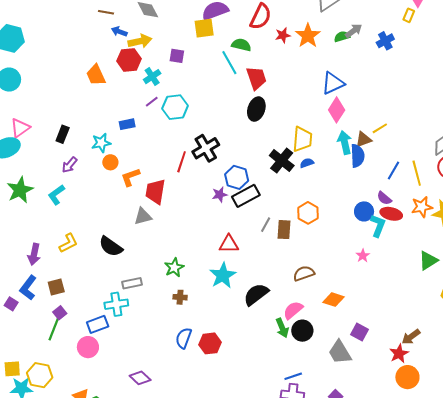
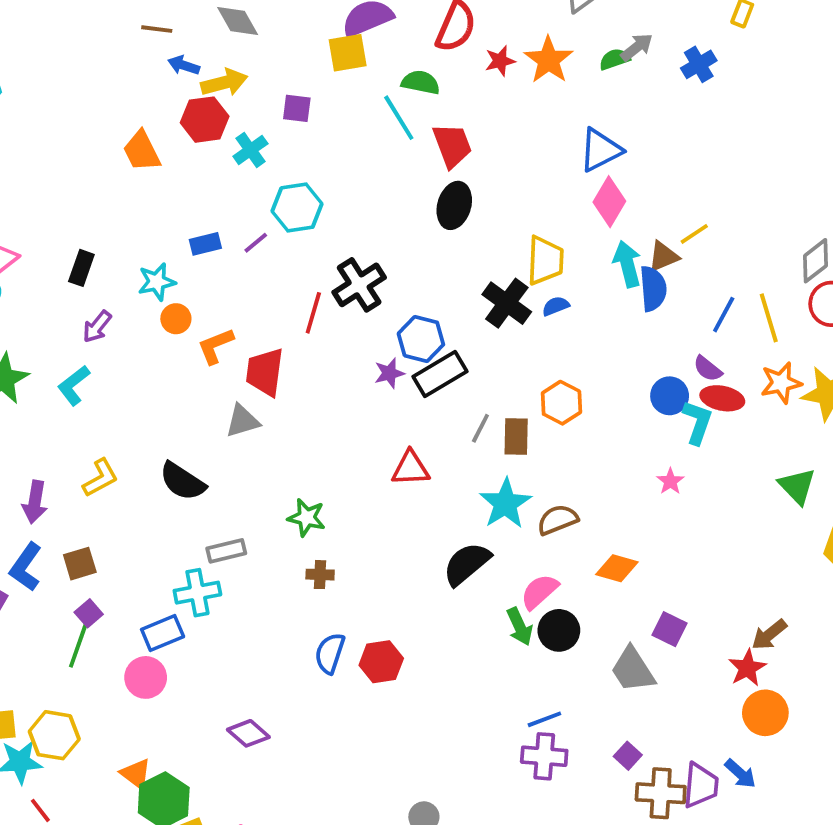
purple line: (152, 102) -> (256, 243), moved
green triangle: (428, 261) -> (797, 486), turned -40
green star: (174, 268) -> (307, 518), turned -30
cyan star: (223, 275) -> (505, 504), moved

